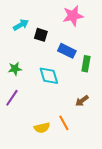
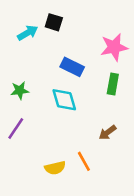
pink star: (73, 16) -> (114, 47), moved
black square: (41, 35) -> (54, 22), moved
blue rectangle: (67, 51) -> (72, 67), moved

